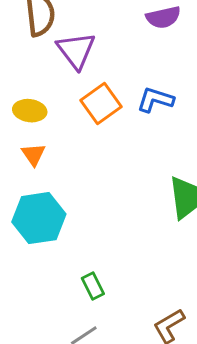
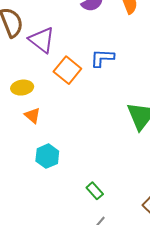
cyan hexagon: (39, 218) -> (47, 156), size x0.7

